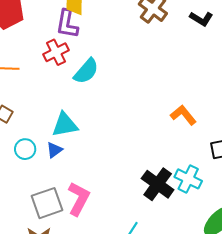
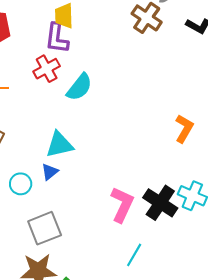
orange L-shape: (183, 115) -> (184, 129), turned 72
cyan circle: (25, 149) -> (21, 184), moved
pink L-shape: (79, 199) -> (122, 204), moved

